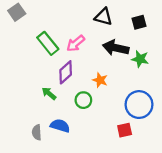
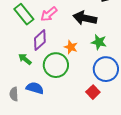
green star: (140, 59) -> (99, 42), moved
green circle: (83, 100) -> (56, 65), size x1.6
red square: (125, 130) -> (93, 92), turned -32

